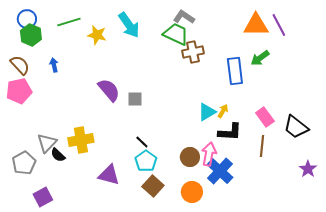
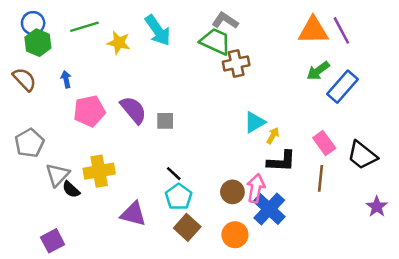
blue rectangle: (235, 71) -> (343, 87), moved, turned 48
pink pentagon: (19, 91) -> (89, 111), moved
cyan triangle: (207, 112) -> (254, 122), moved
gray pentagon: (24, 163) -> (29, 143), moved

